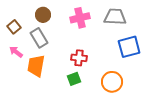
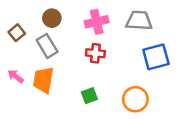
pink arrow: (16, 52) -> (16, 76), moved
red cross: (79, 58) -> (95, 53), moved

